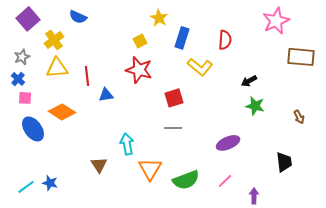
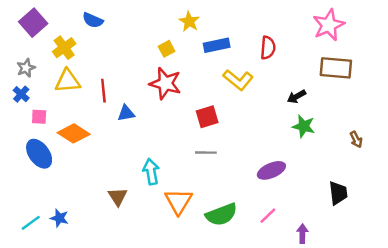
blue rectangle: (182, 38) -> (217, 45), turned 60
brown rectangle: (301, 57) -> (336, 68), moved
pink square: (25, 98) -> (39, 117), moved

